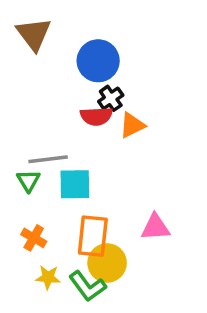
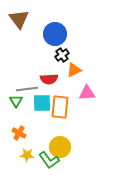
red semicircle: (96, 116) -> (49, 79), moved
pink triangle: (155, 227) -> (87, 93), moved
orange rectangle: (93, 236) -> (60, 107), moved

